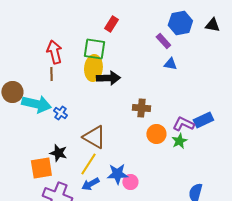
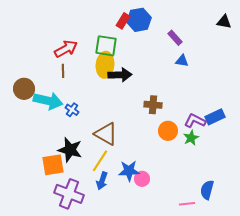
blue hexagon: (180, 23) -> (139, 20), moved
red arrow: (54, 52) -> (66, 49), turned 75
black star: (58, 153) -> (70, 150), size x1.4
blue arrow: (90, 184) -> (102, 181), turned -42

